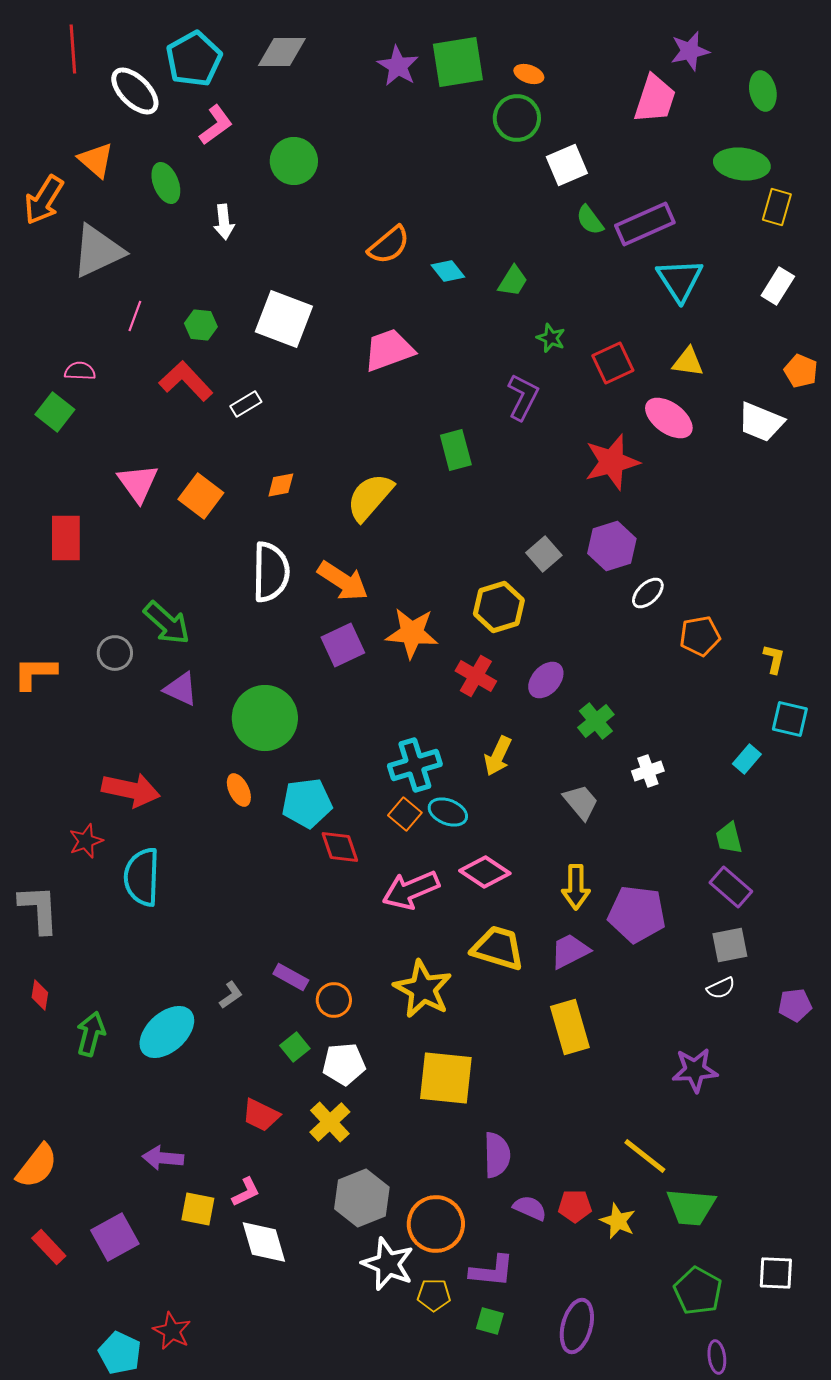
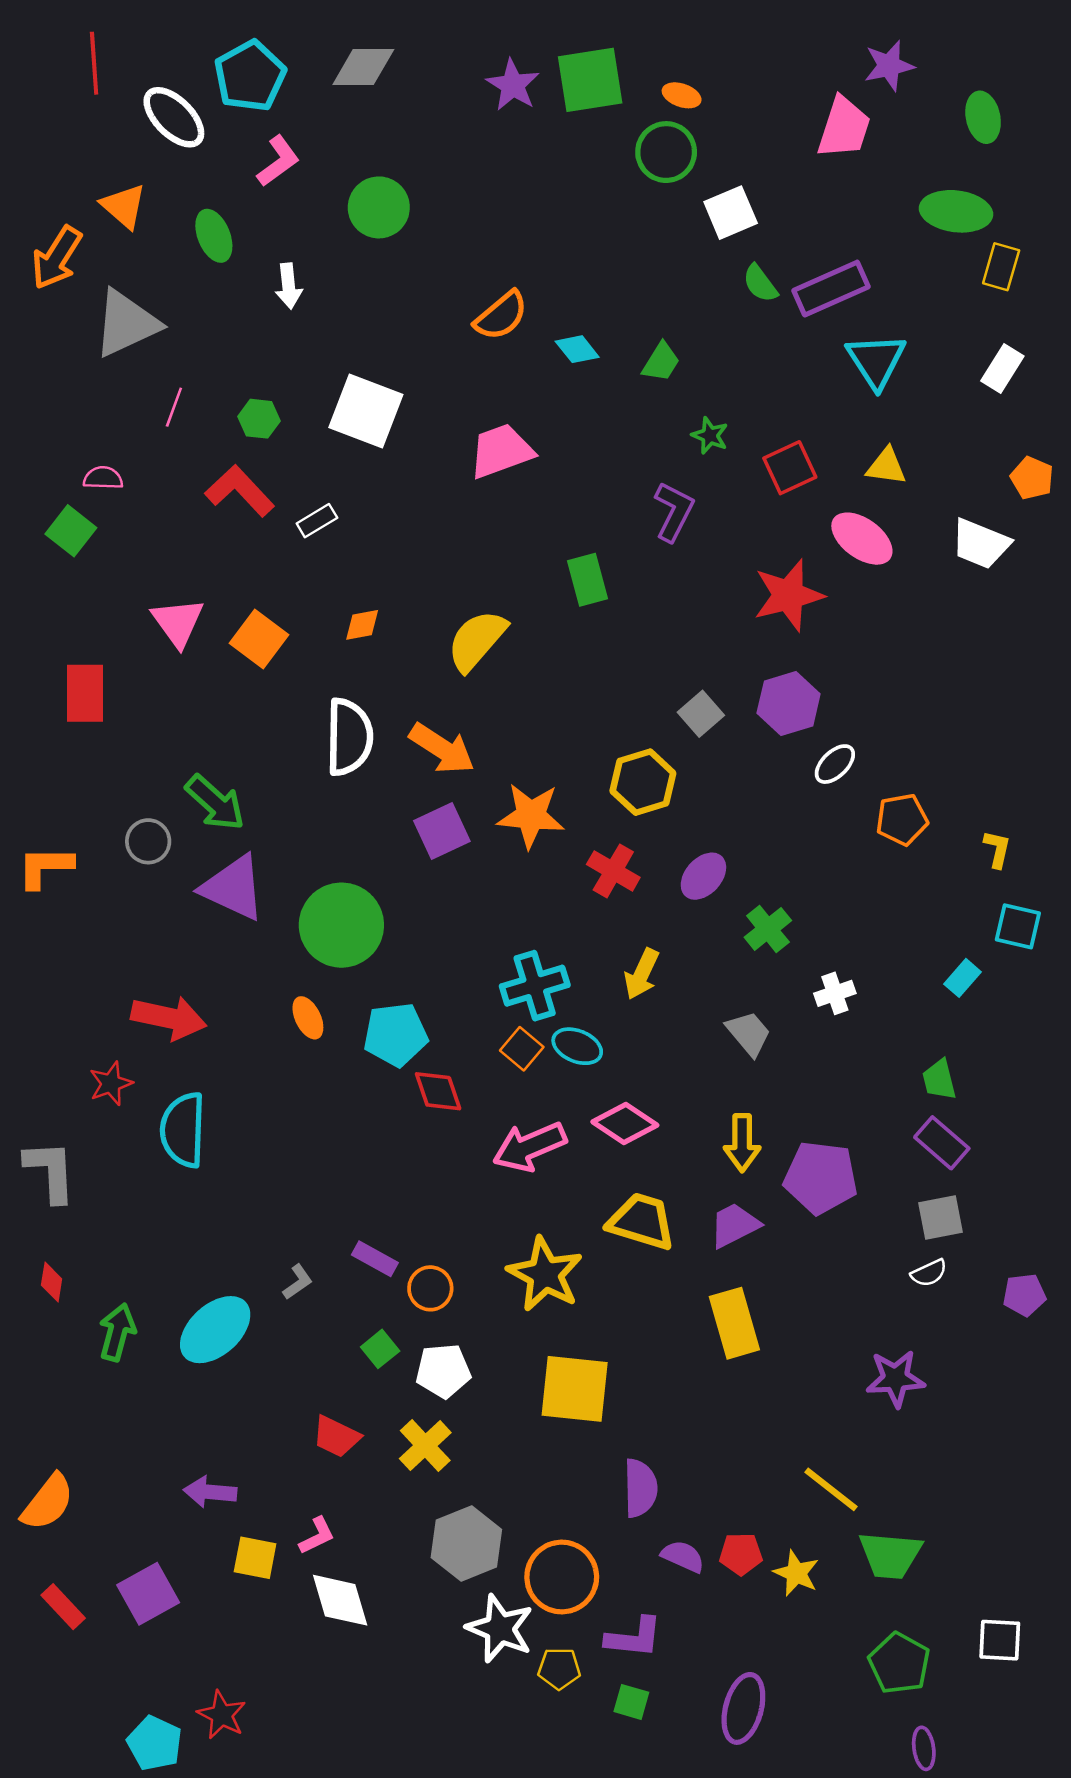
purple triangle: (181, 689) -> (233, 888), size x1.5

